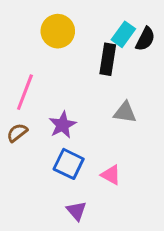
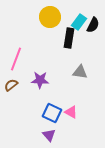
yellow circle: (58, 31) -> (50, 17), moved
purple star: (62, 125) -> (40, 80), turned 30
blue square: (69, 164) -> (52, 113), moved

